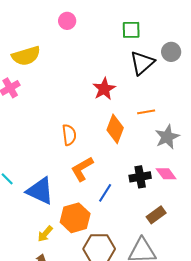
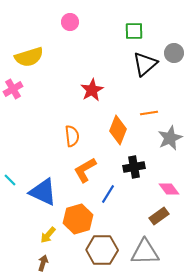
red star: (104, 89) -> (92, 90), moved
pink diamond: (166, 174) -> (169, 189), moved
black cross: (140, 177) -> (134, 167), moved

